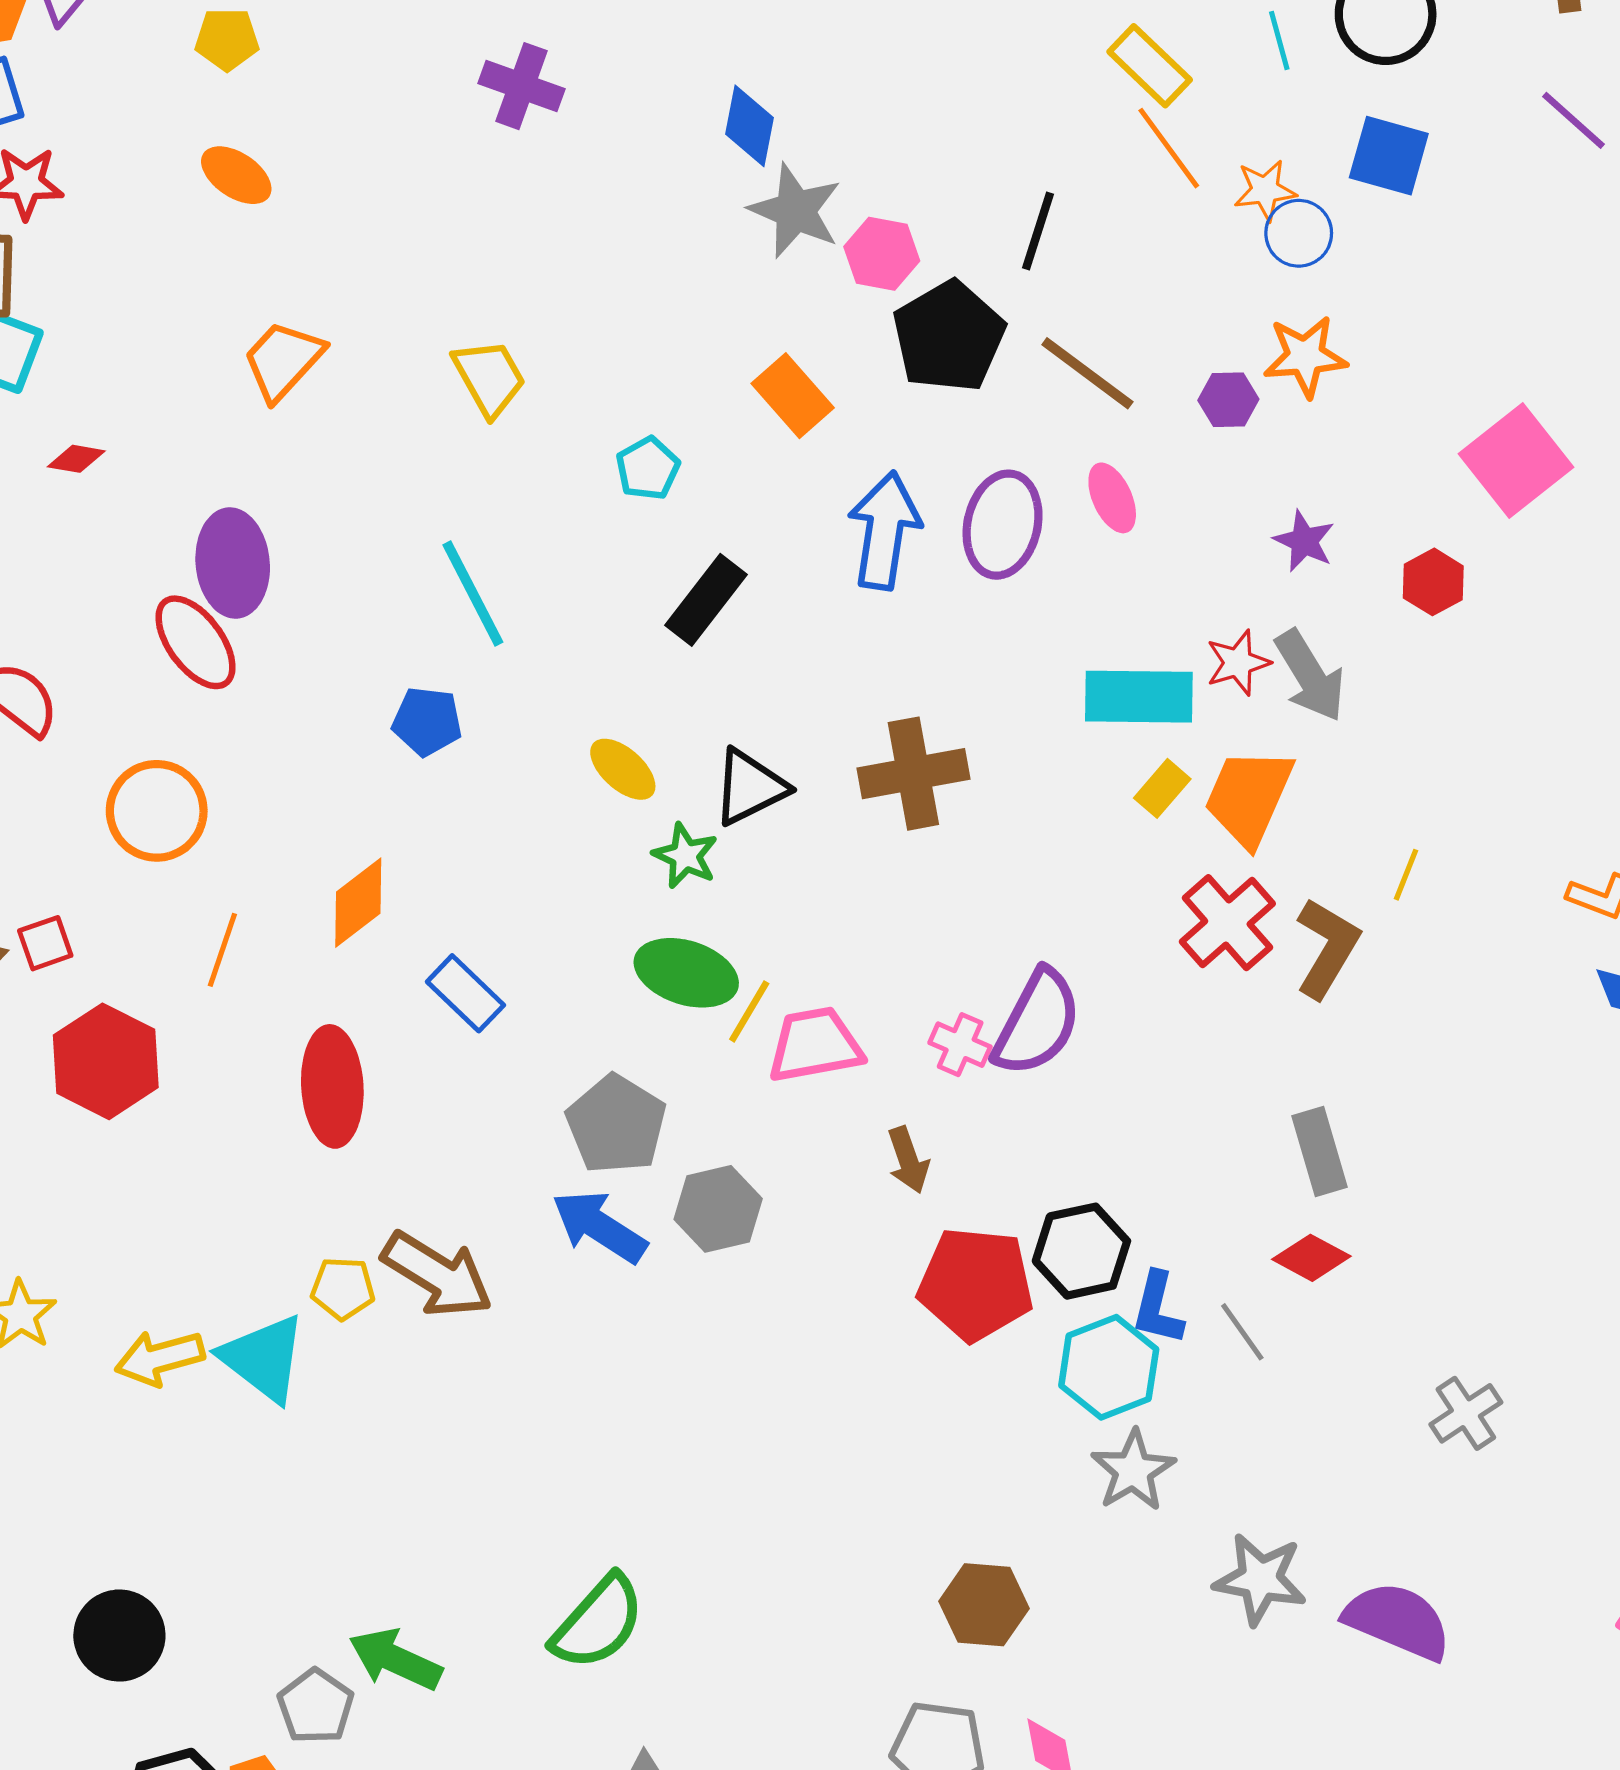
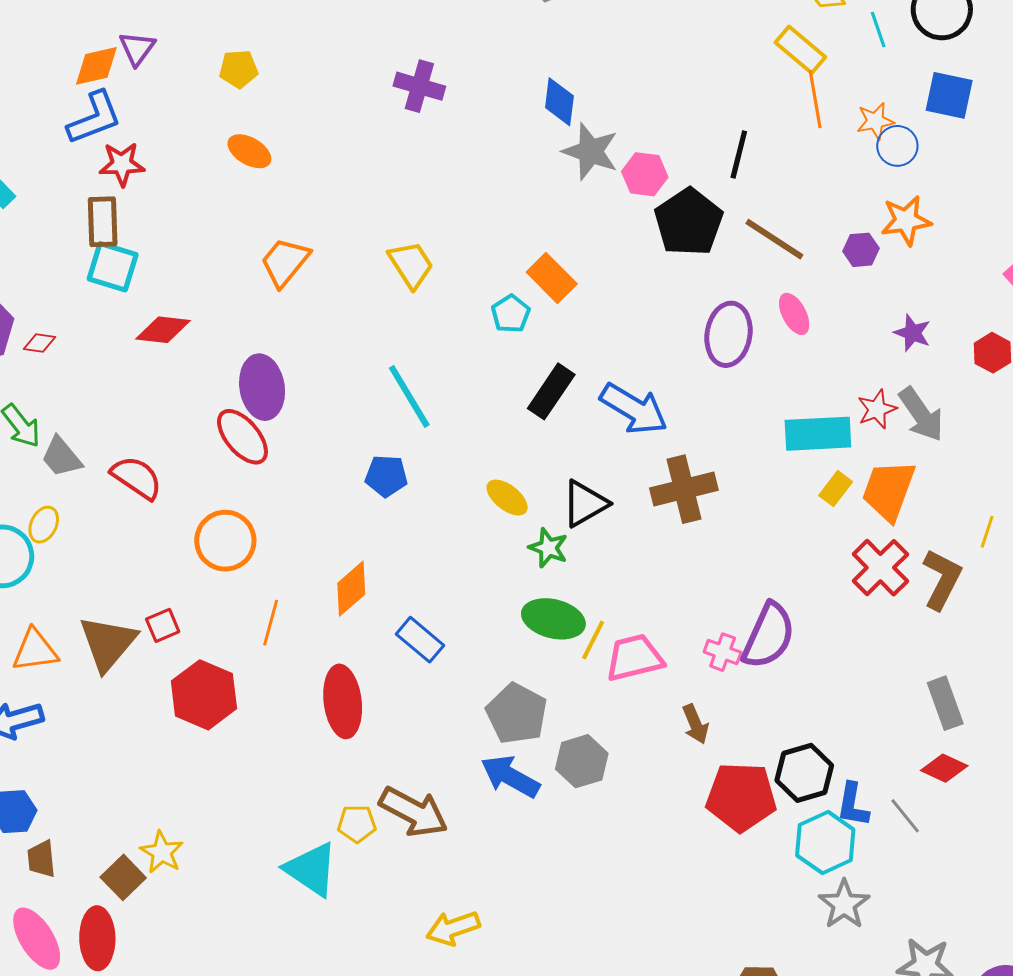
orange line: (1169, 148) -> (815, 99), turned 30
orange rectangle: (793, 396) -> (552, 278), moved
red diamond: (76, 459) -> (163, 330), size x1.6
blue arrow: (884, 531) -> (634, 409), moved, turned 116
yellow arrow: (160, 1358) -> (453, 928), moved

